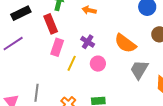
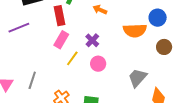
orange semicircle: (125, 43) -> (135, 30), moved, turned -50

